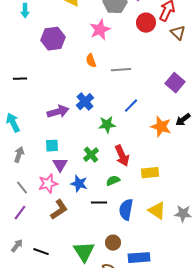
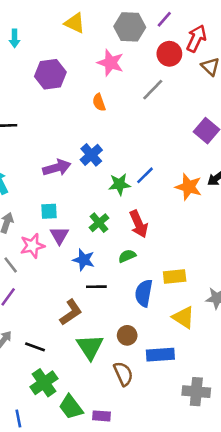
pink star: (100, 30) -> (111, 63), turned -30
gray line: (121, 70) -> (153, 90), moved, turned -42
blue line: (131, 106) -> (145, 175), moved
yellow rectangle: (150, 173) -> (175, 276), moved
pink star: (48, 184) -> (32, 246), moved
black line: (99, 203) -> (96, 287), moved
brown L-shape: (59, 210) -> (71, 312), moved
yellow triangle: (157, 211) -> (183, 317), moved

